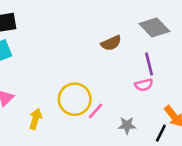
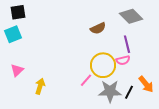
yellow circle: (75, 99) -> (103, 65), moved
gray star: (127, 125) -> (110, 91), size x1.6
black line: (161, 133) -> (129, 92), moved

